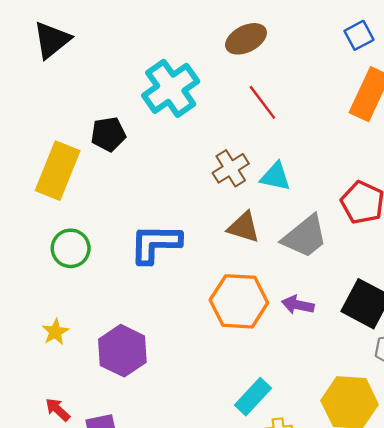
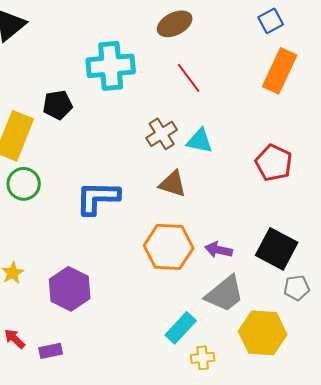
cyan cross: (171, 88) -> (111, 66), turned 30
gray trapezoid: (305, 237) -> (225, 294), moved
green circle: (71, 248) -> (24, 184), moved

